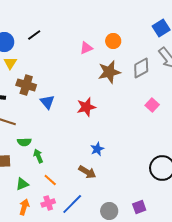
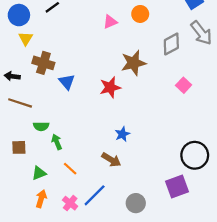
brown star: (109, 72) -> (134, 63), moved
pink cross: (48, 203) -> (70, 203), moved, turned -32
purple square: (139, 207) -> (177, 186), moved, size x1.5

